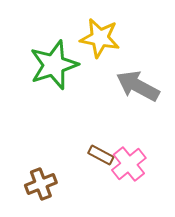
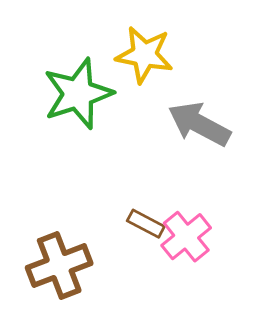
brown cross: (41, 184) -> (59, 265), size x1.4

